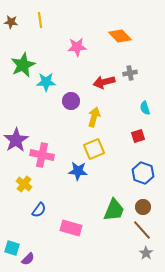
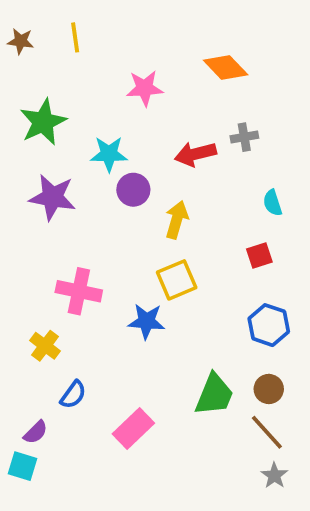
cyan star: (46, 82) -> (109, 154), moved
purple star: (16, 140) -> (53, 197), moved, turned -30
pink rectangle: (71, 228) -> (133, 428), turned -60
purple semicircle: (28, 259) -> (36, 432), moved

